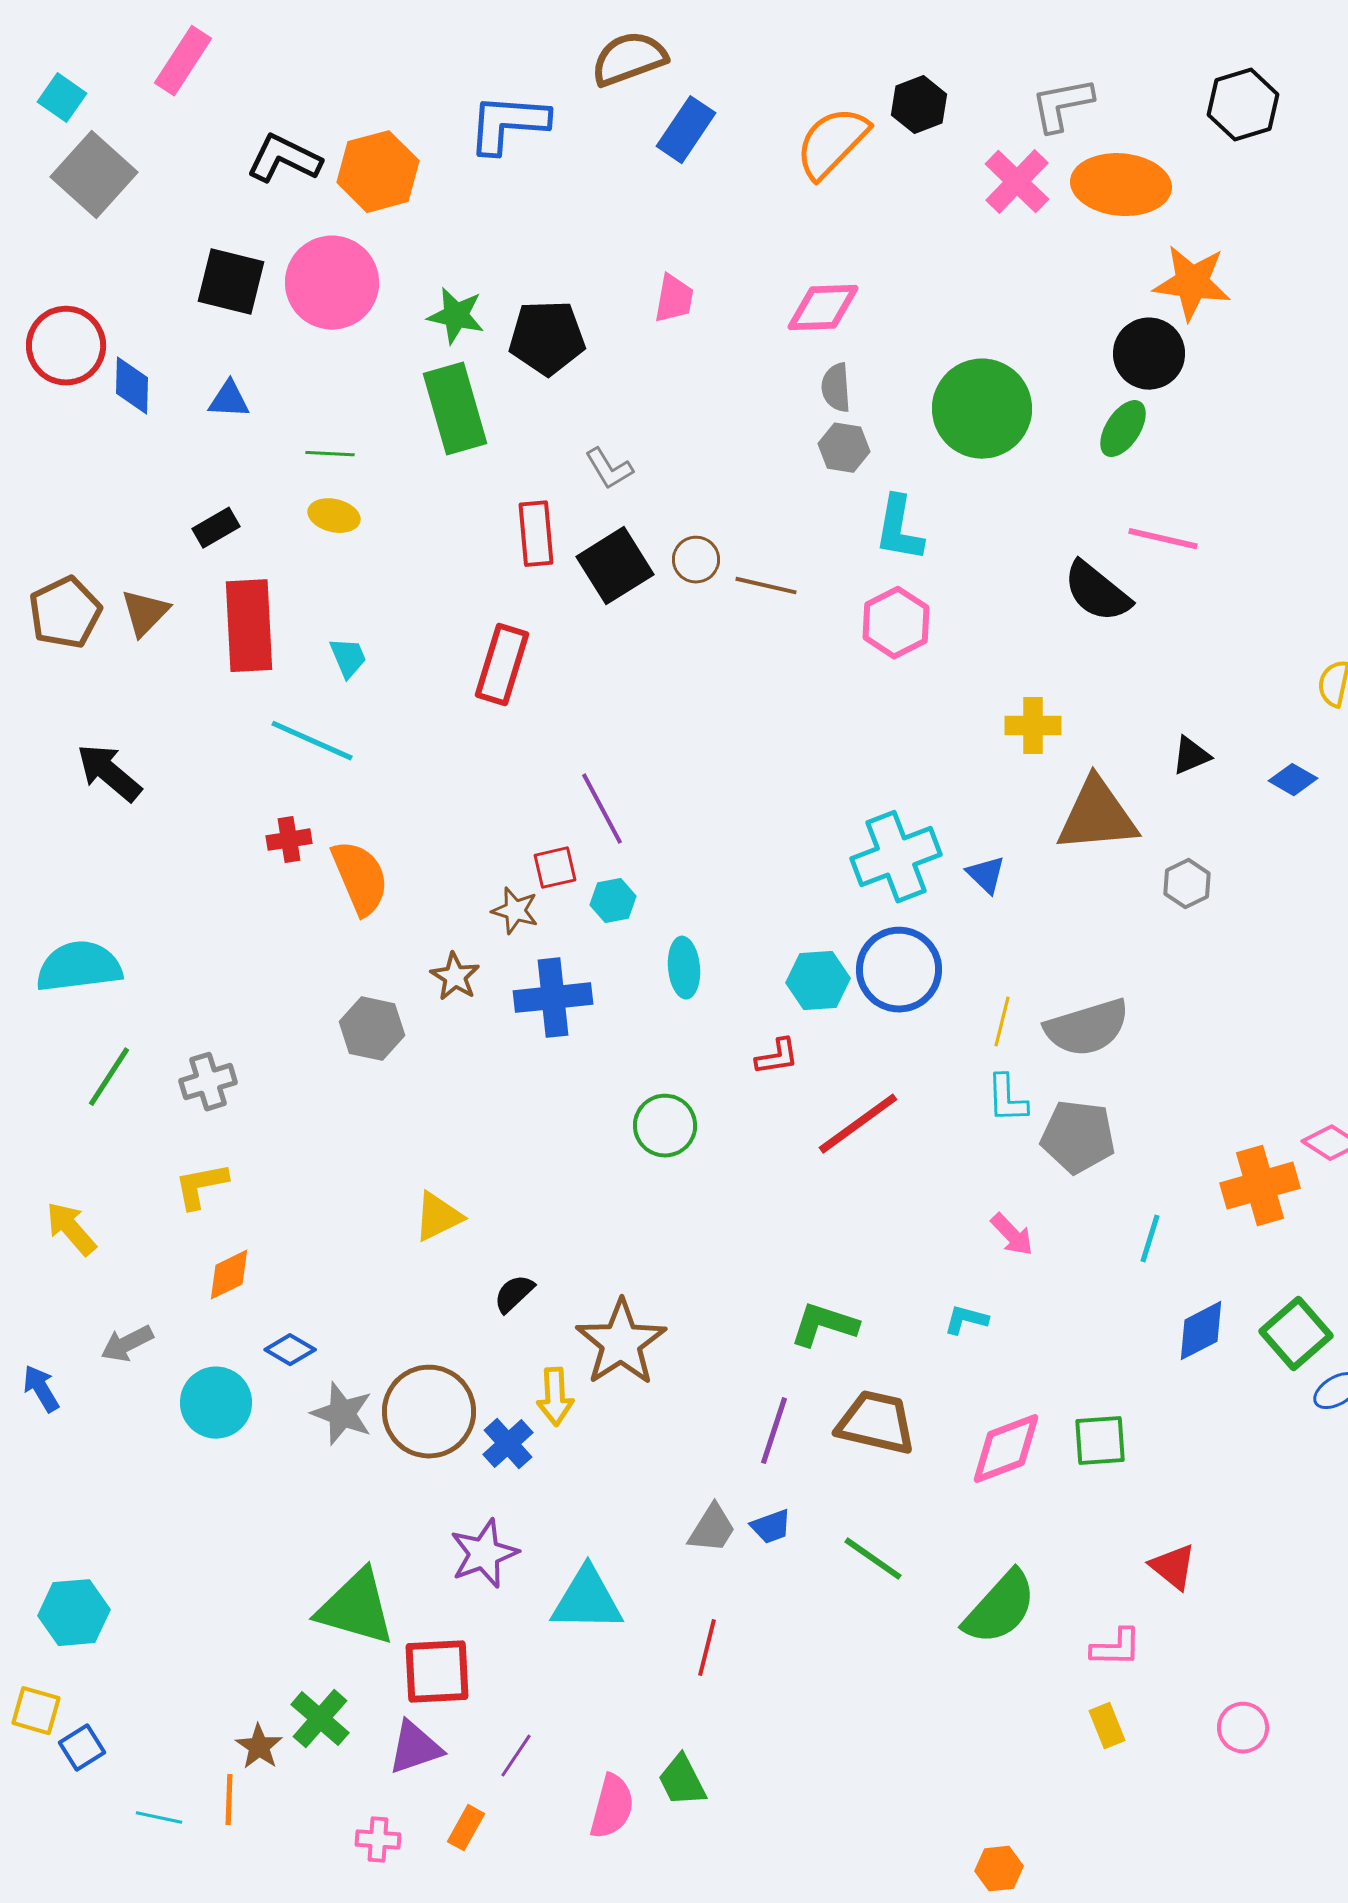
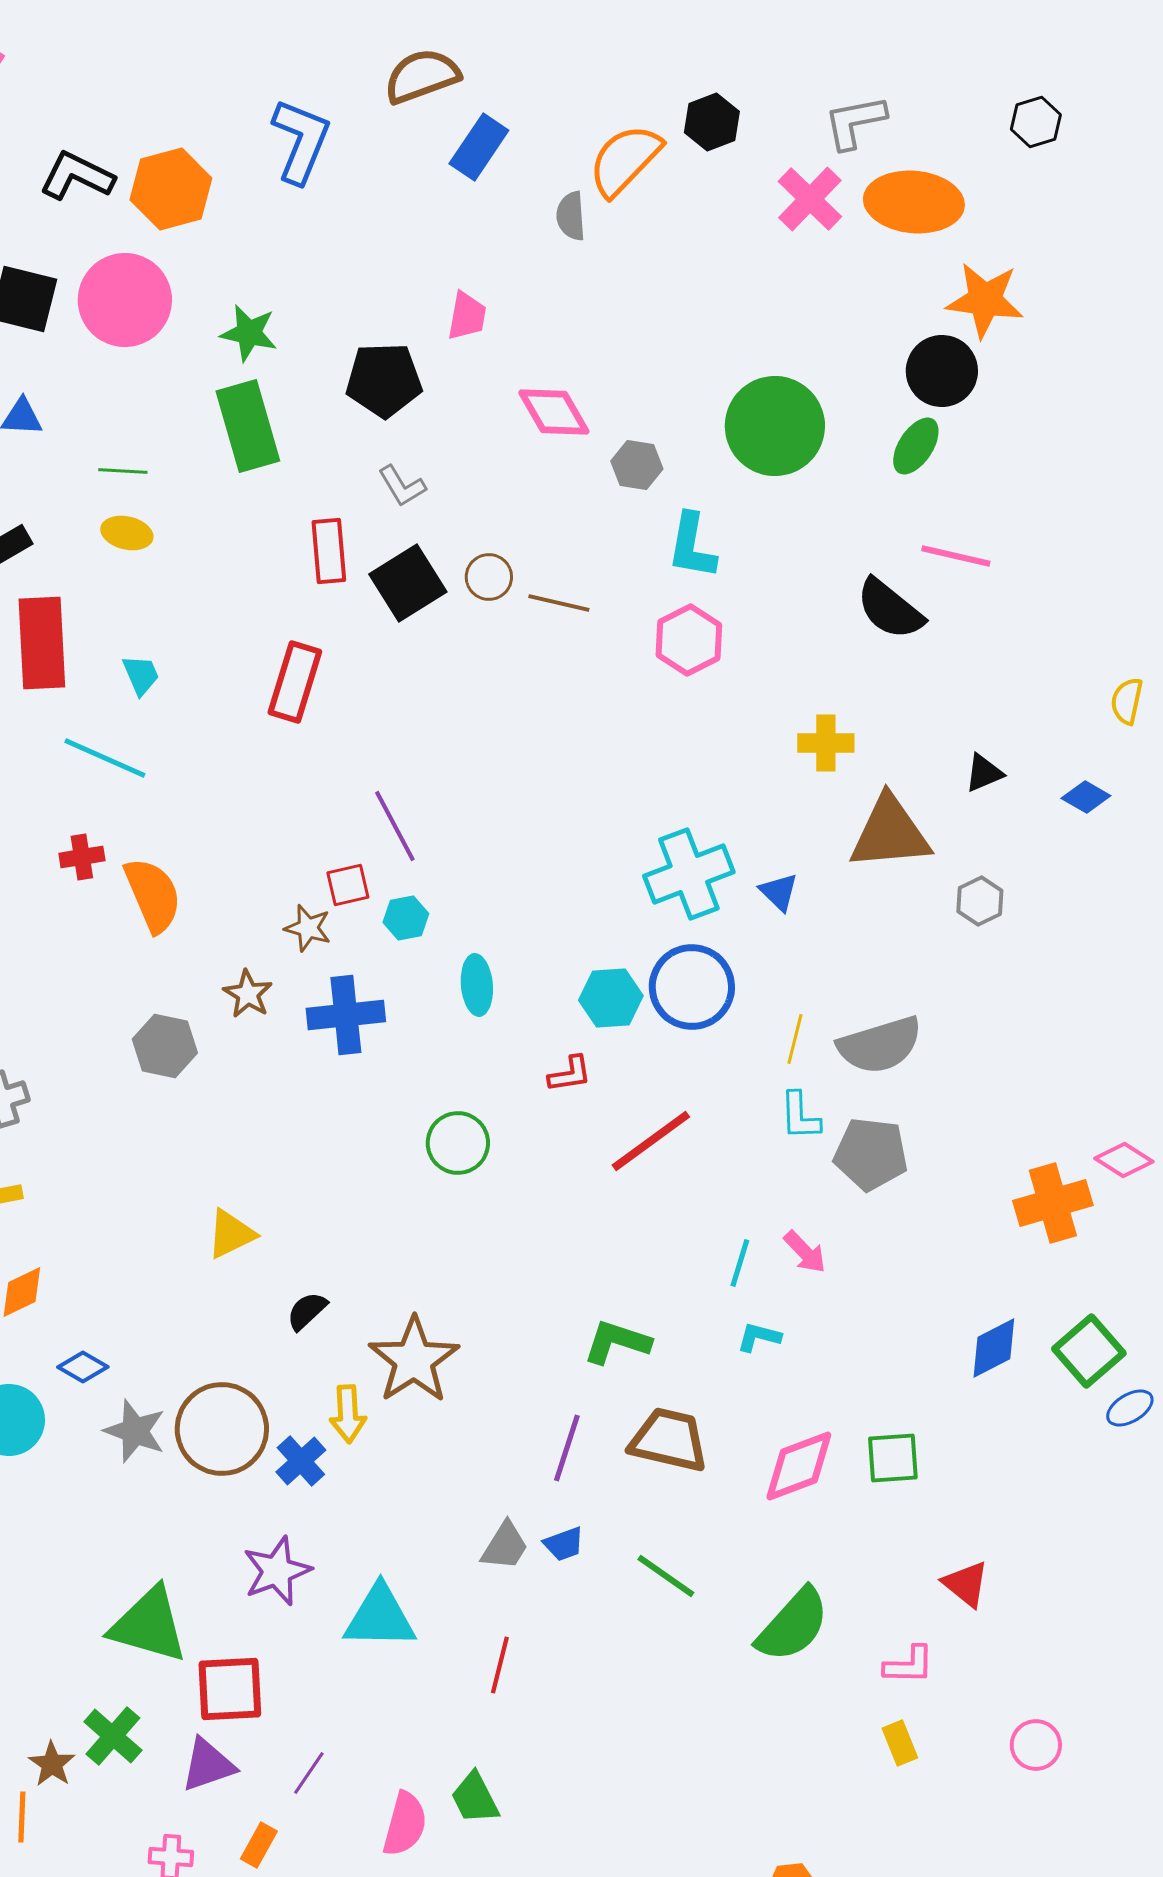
black hexagon: (1243, 105) -> (1036, 122), size x0.7
blue L-shape: (508, 124) -> (301, 141), turned 108
pink diamond: (823, 308) -> (554, 412), moved, turned 62
black pentagon: (547, 338) -> (384, 380), moved
gray semicircle: (836, 388) -> (571, 216), moved
cyan line: (1150, 1239) -> (740, 1263), moved

